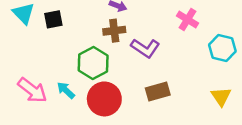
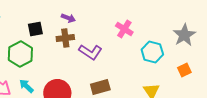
black square: (53, 19) -> (35, 29), moved
green hexagon: (93, 63) -> (20, 54), moved

